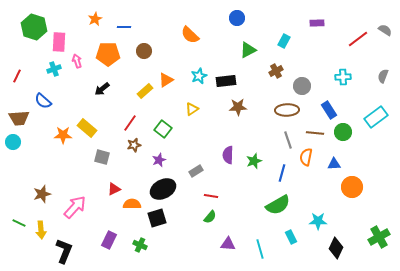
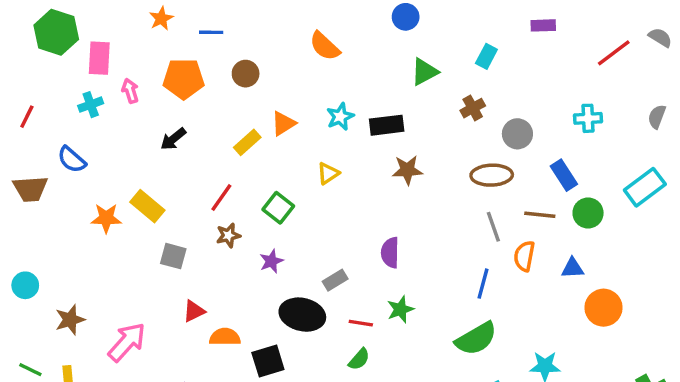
cyan circle: (13, 142) -> (25, 285), moved
green star: (254, 161) -> (400, 309), moved
black ellipse: (163, 189) -> (302, 315), moved, turned 40

